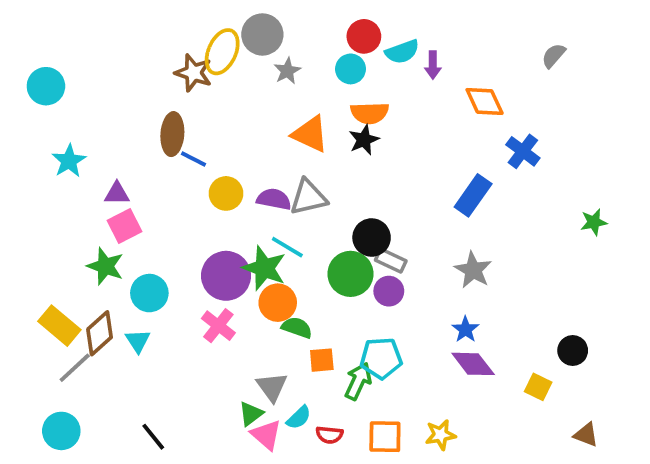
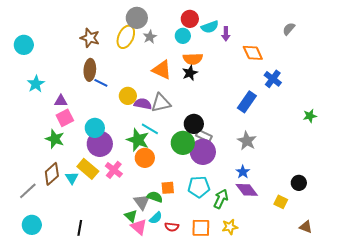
yellow ellipse: (222, 52) -> (126, 37), moved
brown star: (193, 73) -> (90, 38), moved
yellow circle: (226, 193) -> (128, 96), moved
purple circle: (226, 276) -> (100, 144), moved
purple circle: (389, 291) -> (203, 152), size x1.6
cyan circle: (149, 293) -> (95, 128), moved
yellow rectangle: (59, 326) -> (88, 169), moved
green semicircle: (297, 328) -> (155, 197), moved
gray line: (75, 368) -> (28, 191), moved
green arrow: (358, 381) -> (221, 199), moved
green triangle: (251, 414) -> (131, 216), turned -40
black line: (153, 437) -> (80, 228), turned 49

